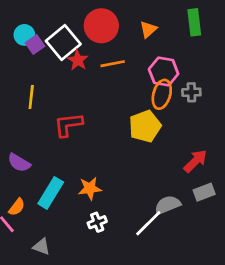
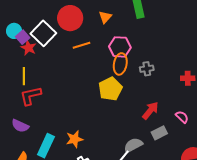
red star: (78, 60) -> (29, 48), moved
gray cross: (191, 92) -> (147, 69), moved
red L-shape: (68, 125) -> (31, 96), moved

